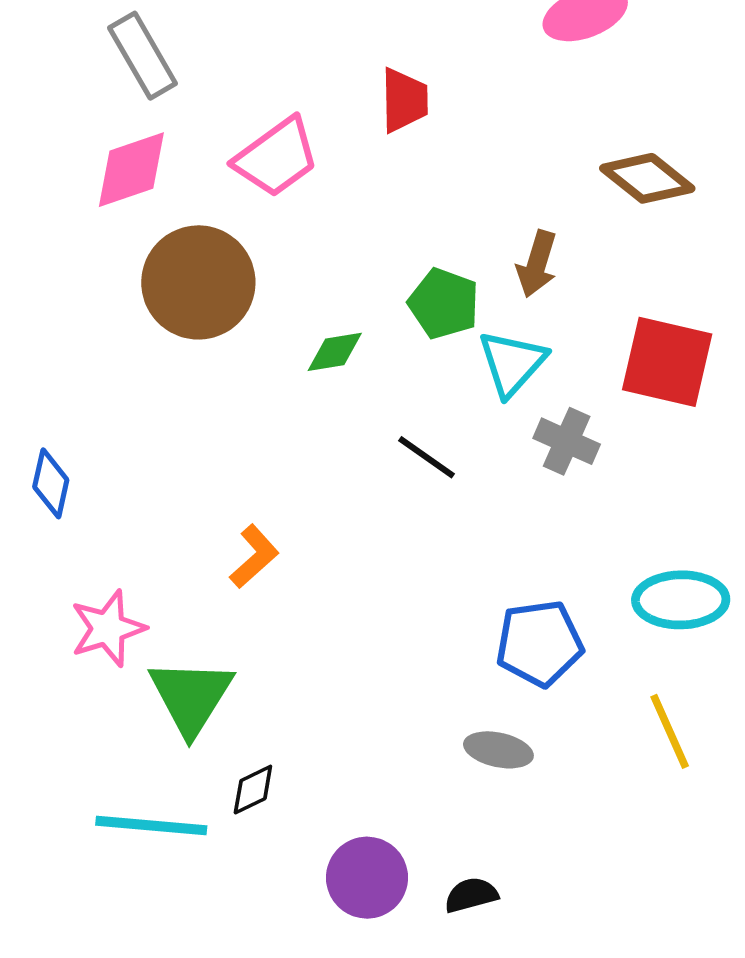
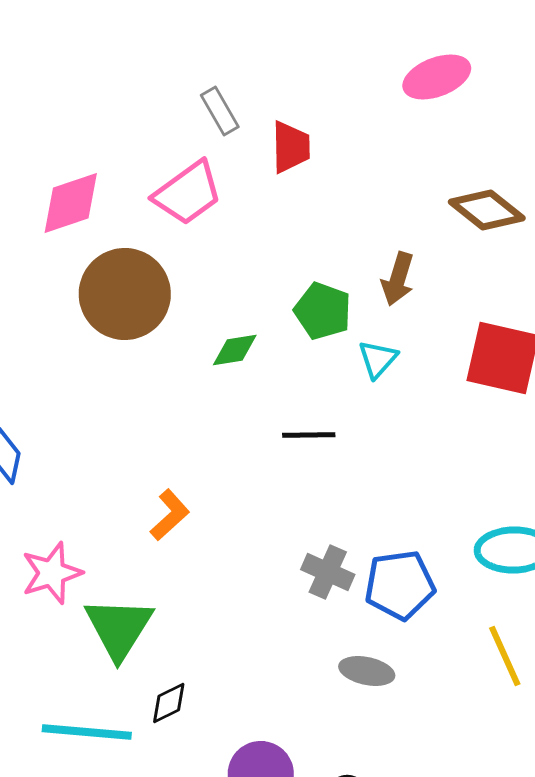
gray rectangle: (143, 56) -> (220, 111), moved, size x0.7
cyan triangle: (512, 363) -> (378, 359), size x0.7
gray cross: (567, 441) -> (328, 572), moved
black line: (427, 457) -> (309, 435), turned -36

